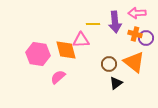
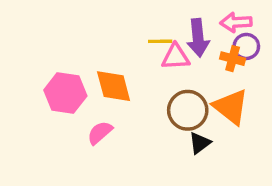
purple circle: (146, 38) -> (246, 46), moved
pink triangle: (81, 40) -> (176, 57), moved
brown circle: (109, 64) -> (188, 110), size x1.5

